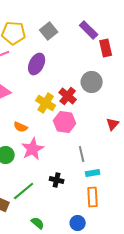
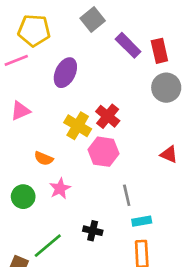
purple rectangle: (89, 30) -> (128, 45), moved
gray square: (49, 31) -> (93, 19), moved
gray circle: (92, 82) -> (166, 88), moved
red triangle: (113, 124) -> (169, 154), turned -48
pink star: (33, 149) -> (60, 188), size x0.7

